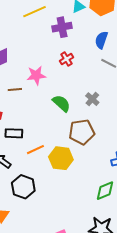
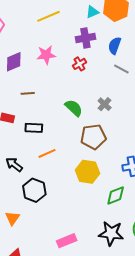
purple cross: (62, 27) -> (85, 38), moved
pink star: (36, 75) -> (46, 55), moved
black rectangle: (14, 133) -> (34, 128), moved
yellow hexagon: (61, 158) -> (88, 172), moved

